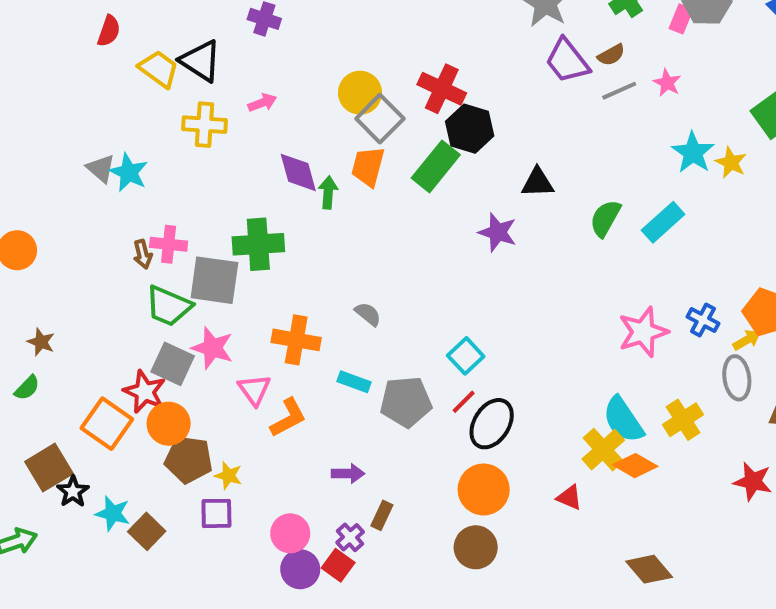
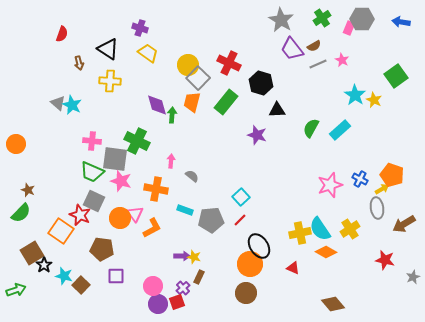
yellow trapezoid: (159, 69) -> (148, 53), moved
pink arrow: (262, 103) -> (171, 161), moved, turned -64
black hexagon: (470, 129) -> (261, 83), moved
green cross: (258, 244) -> (137, 141), turned 30
brown arrow: (143, 254) -> (79, 63), moved
pink star: (212, 348) -> (121, 181), moved
green semicircle: (27, 388) -> (21, 213), size x1.5
orange circle: (169, 424) -> (120, 218), moved
black ellipse: (492, 424) -> (259, 246), moved, turned -65
yellow cross: (603, 450) -> (300, 233), moved, turned 30
yellow star: (228, 476) -> (194, 257), moved
red square: (338, 565) -> (177, 302), turned 35

